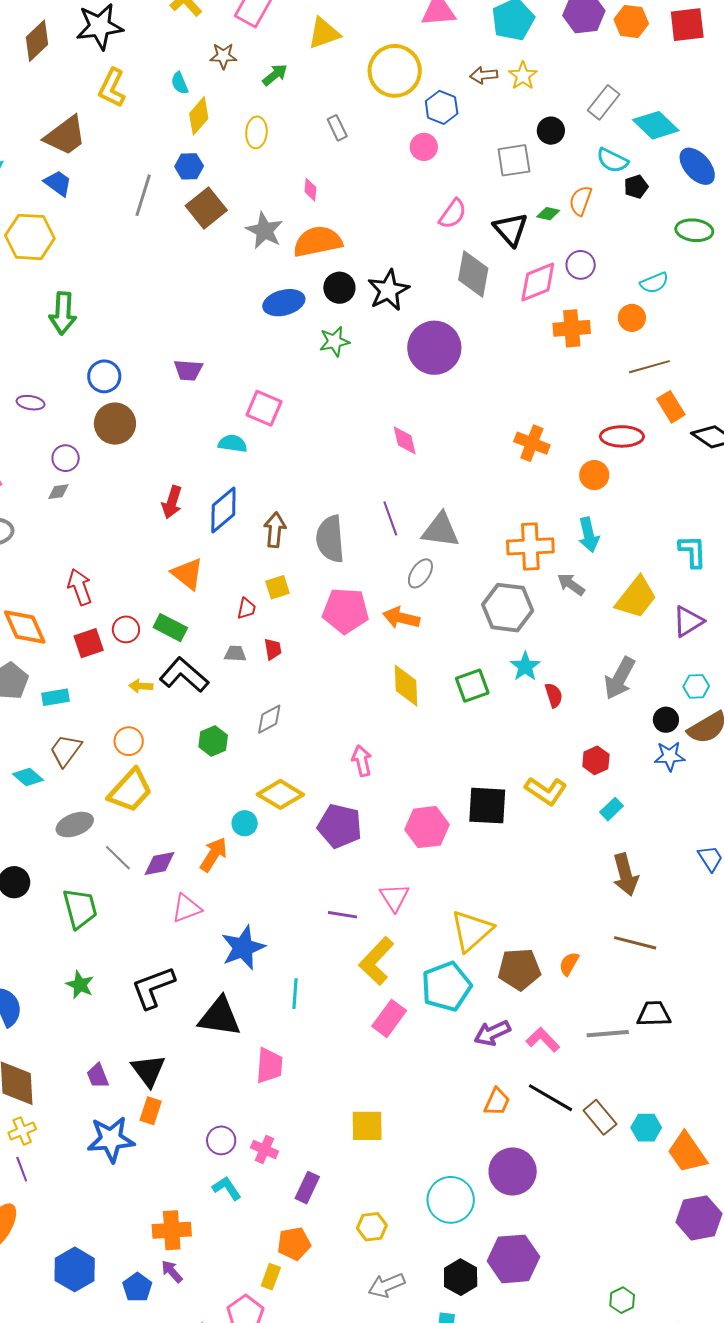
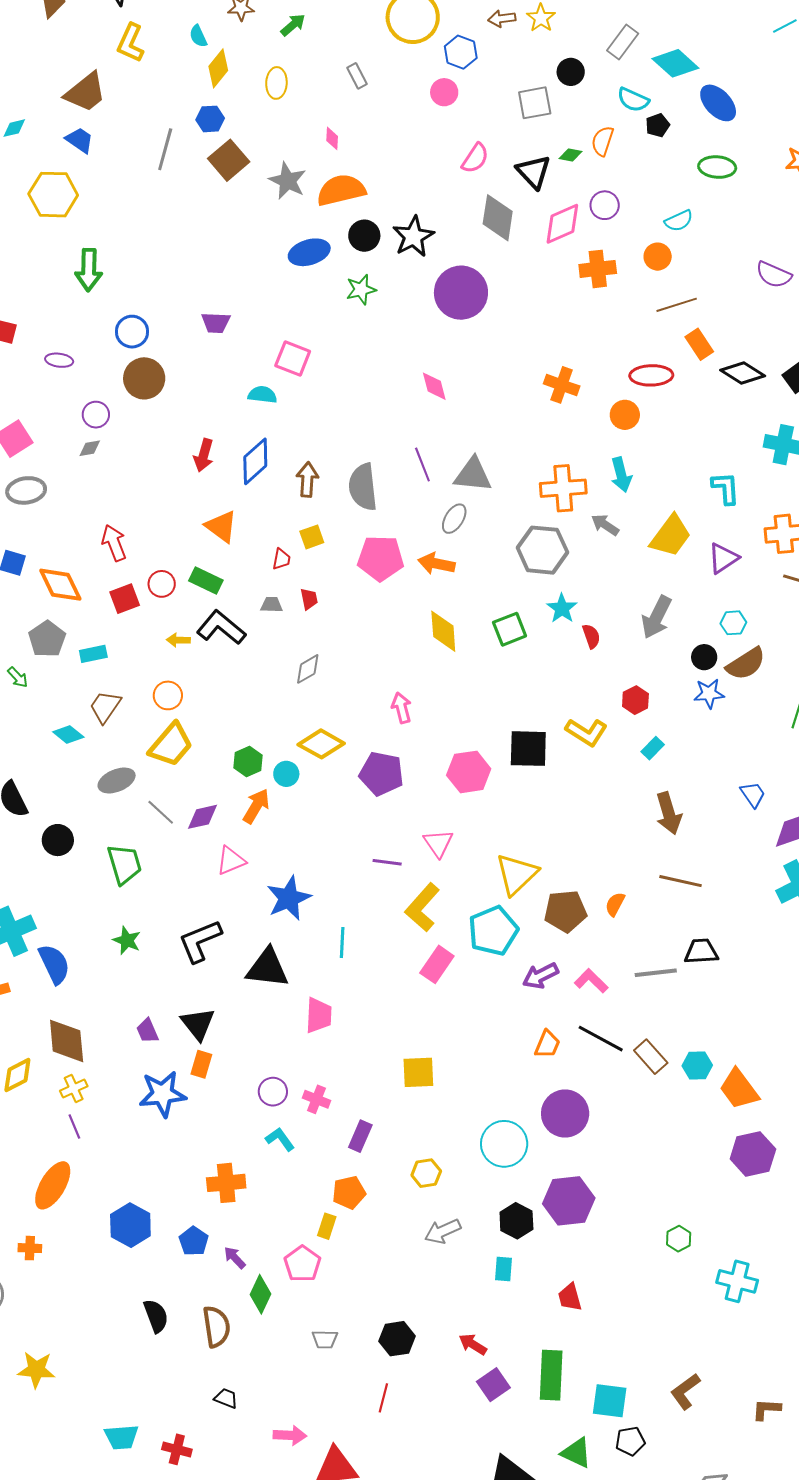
green hexagon: (213, 741) -> (248, 761), moved
purple arrow: (172, 1271) -> (235, 1258), moved

